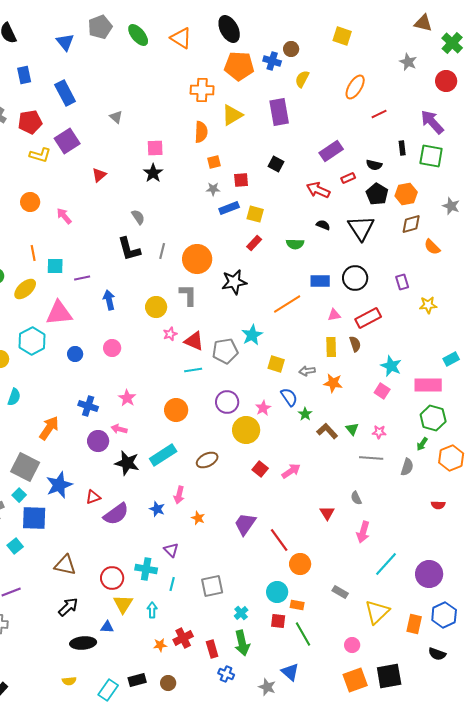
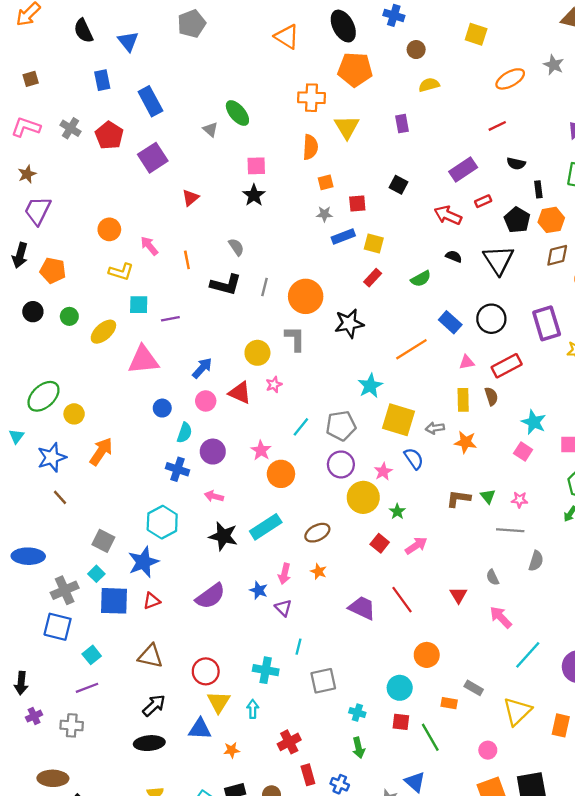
green ellipse: (138, 35) -> (237, 113), moved
blue triangle: (65, 42) -> (128, 41), moved
blue cross: (272, 61) -> (394, 15), moved
yellow semicircle: (302, 79) -> (429, 85), turned 48
orange ellipse: (355, 87) -> (510, 79), moved, turned 30
purple rectangle: (279, 112) -> (402, 124), size x0.6
red line: (379, 114) -> (497, 126), moved
yellow triangle: (232, 115) -> (347, 127), turned -30
red pentagon: (30, 122) -> (109, 135), turned -30
black rectangle: (402, 148) -> (538, 189), moved
yellow L-shape: (40, 155) -> (121, 272), moved
black semicircle: (374, 165) -> (516, 164), moved
green semicircle: (295, 244) -> (421, 279), turned -30
black L-shape: (129, 249) -> (226, 285), turned -60
orange line: (33, 253) -> (187, 260), moved
blue rectangle: (320, 281) -> (450, 322), turned 42
purple rectangle: (402, 282) -> (547, 323), size x1.8
blue arrow: (109, 300) -> (202, 368), moved, turned 54
cyan hexagon: (32, 341) -> (162, 522), moved
red triangle: (194, 341) -> (240, 393), moved
gray pentagon: (225, 351) -> (341, 426), moved
yellow square: (276, 364) -> (398, 420), size x1.6
cyan line: (193, 370) -> (301, 427), turned -42
cyan semicircle: (14, 397) -> (185, 433), moved
pink star: (127, 398) -> (261, 450), moved
green star: (305, 414) -> (397, 511), moved
orange arrow: (49, 428) -> (101, 452), moved
brown L-shape: (327, 431) -> (458, 499), turned -40
purple circle: (98, 441) -> (213, 452), moved
gray square: (25, 467) -> (103, 541), size x0.7
gray semicircle: (407, 467) -> (536, 561), moved
red triangle: (93, 497) -> (152, 601), moved
orange star: (198, 518) -> (319, 571), moved
purple trapezoid: (245, 524) -> (362, 608), turned 80
pink arrow: (363, 532) -> (501, 617), turned 120
red line: (279, 540) -> (402, 600), moved
cyan square: (15, 546) -> (92, 655), moved
purple triangle: (171, 550) -> (283, 608), moved
cyan cross: (146, 569) -> (266, 670), moved
cyan line: (172, 584) -> (299, 647), moved
orange rectangle: (297, 605) -> (449, 703), moved
cyan cross: (241, 613) -> (357, 713), turned -32
blue triangle: (107, 627) -> (200, 729), size x1.5
black ellipse: (83, 643) -> (149, 743), moved
green arrow: (242, 643) -> (359, 748), size x0.7
orange star: (160, 645) -> (232, 750), moved
red rectangle: (212, 649) -> (308, 775), moved

